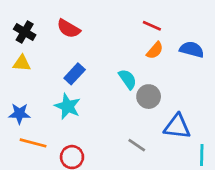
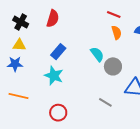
red semicircle: (69, 29) -> (53, 19), turned -102
orange semicircle: (155, 50) -> (117, 33), turned -56
blue star: (19, 114) -> (15, 64), moved
orange line: (33, 143) -> (18, 96), moved

